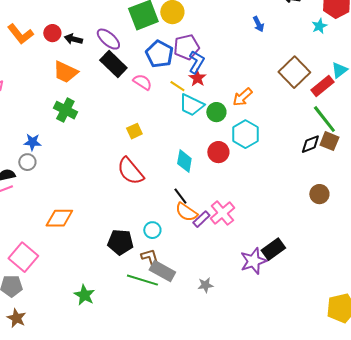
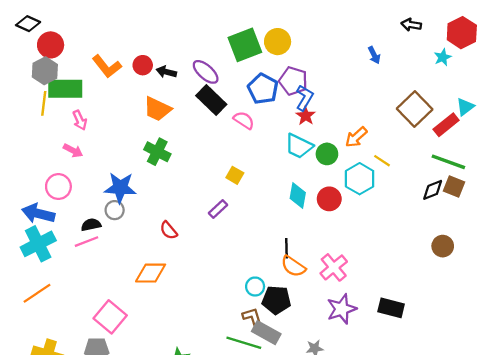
purple pentagon: (186, 47) -> (293, 81), turned 30
yellow line: (177, 86) -> (382, 161), moved
green line: (324, 119) -> (448, 162), turned -32
yellow square: (134, 131) -> (235, 175), turned -35
blue star: (32, 142) -> (120, 188), size x1.6
cyan diamond: (184, 161) -> (298, 196), moved
red semicircle: (130, 171) -> (169, 230), moved, size x0.6
black line: (180, 196) -> (287, 248), turned 36
purple rectangle: (201, 219) -> (218, 209), moved
black pentagon: (120, 242) -> (276, 300), moved
black rectangle: (273, 249) -> (391, 308), turned 50
purple star: (253, 261) -> (342, 309), moved

